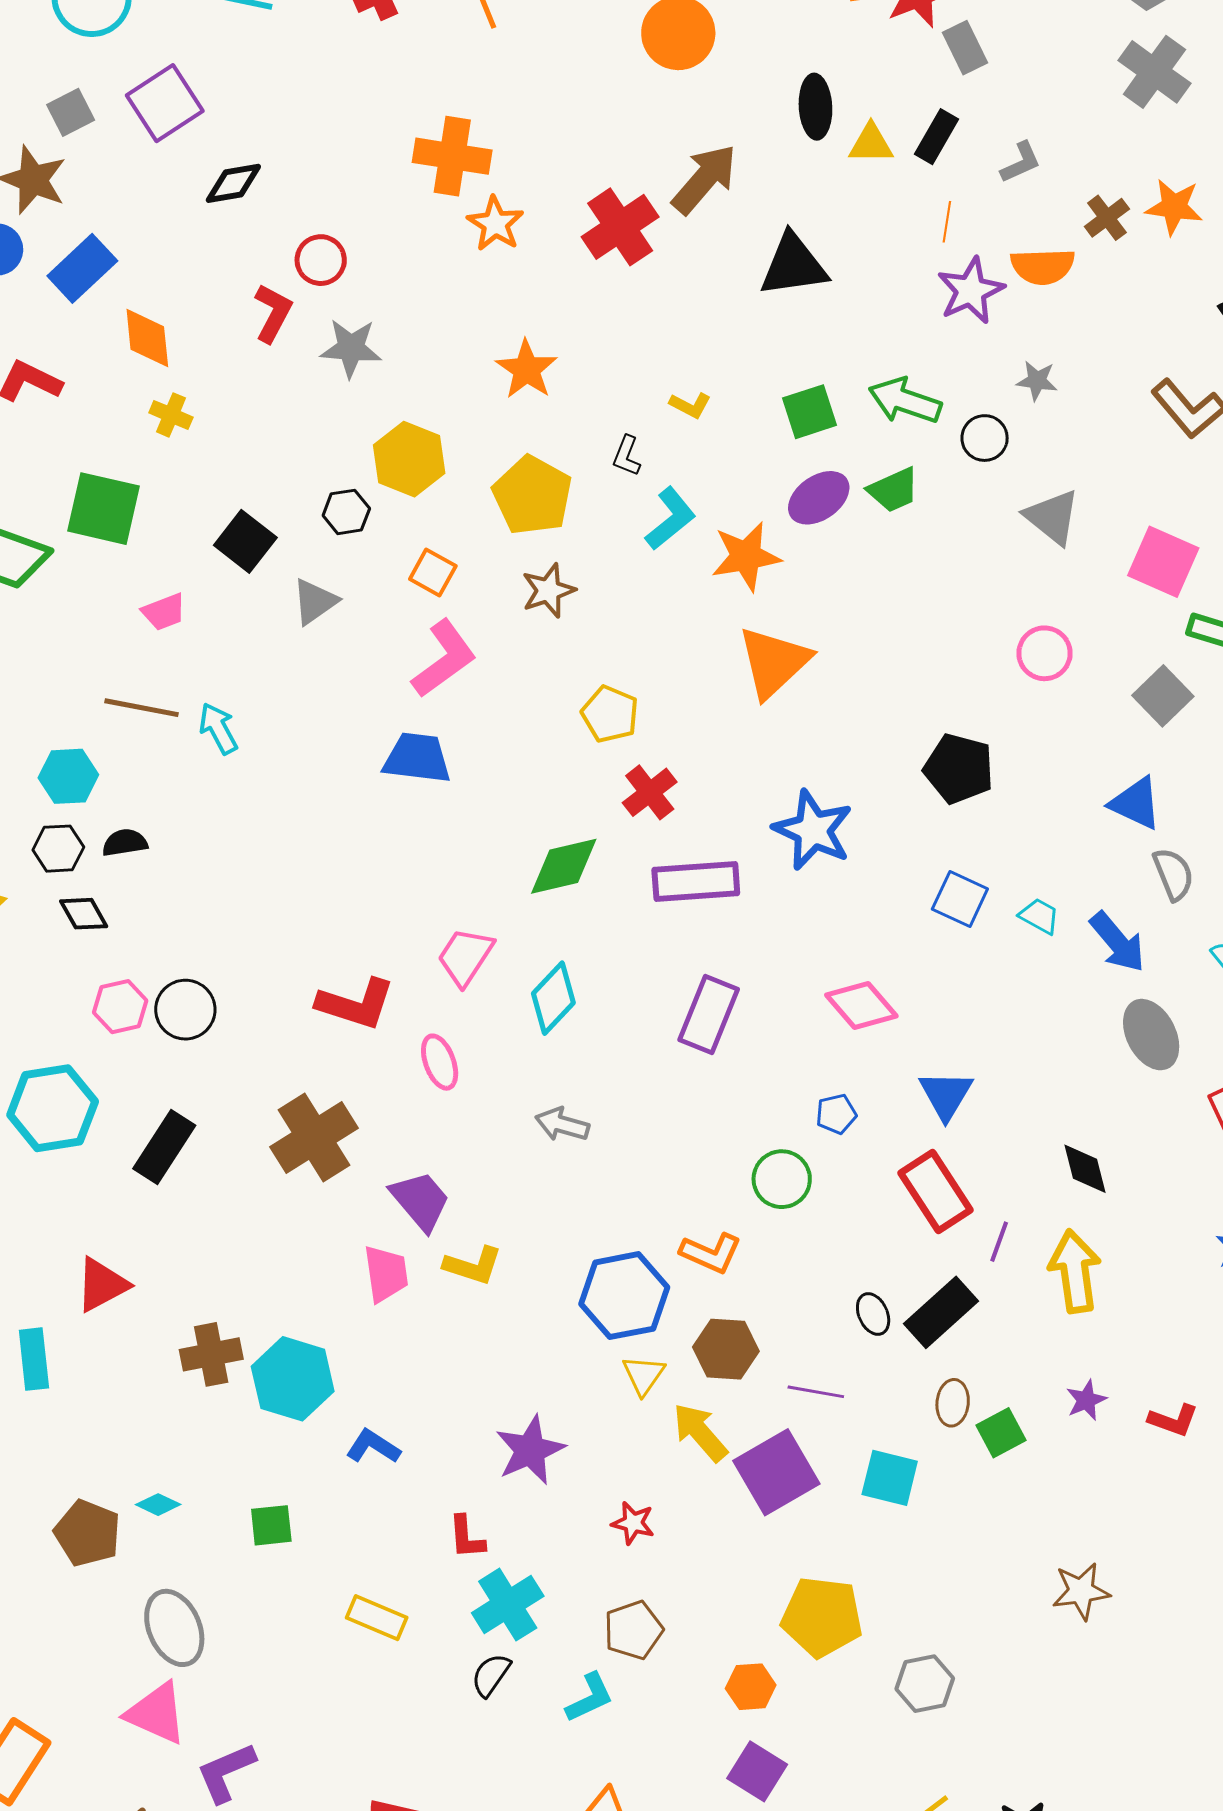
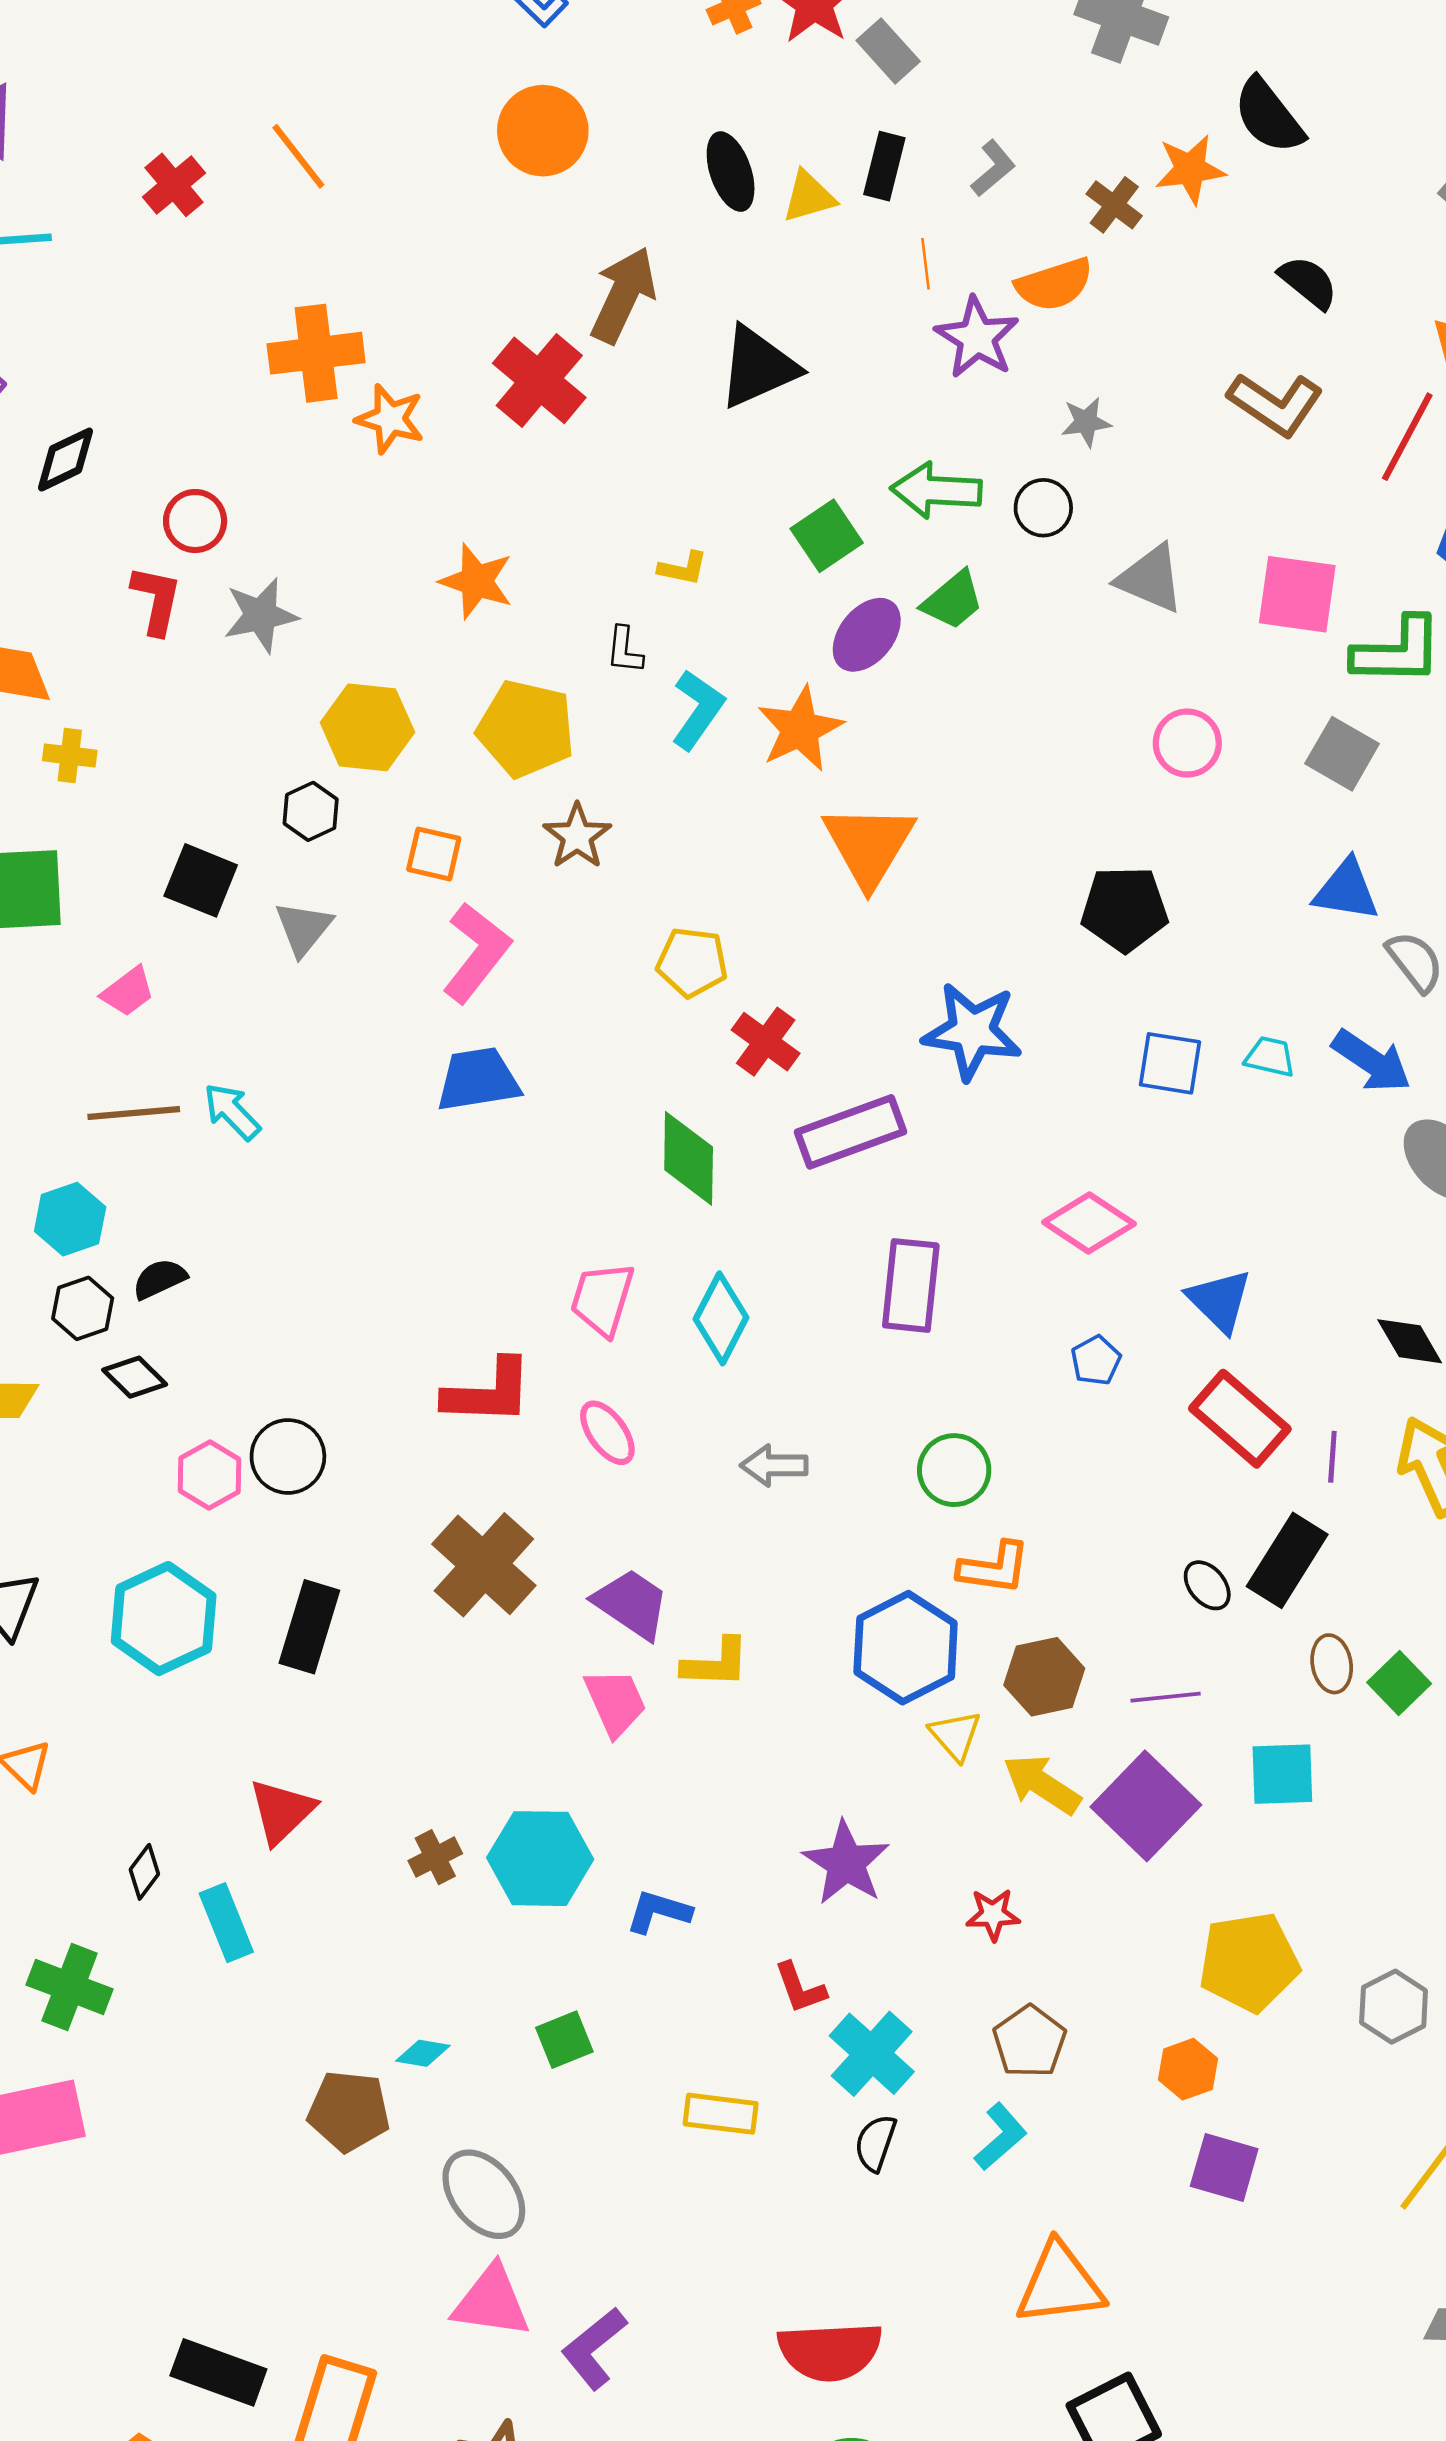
green diamond: (564, 866) -> (689, 1158), turned -60
green circle: (782, 1179) -> (954, 1470), moved
brown cross: (211, 1354) -> (435, 1857), size x0.7

